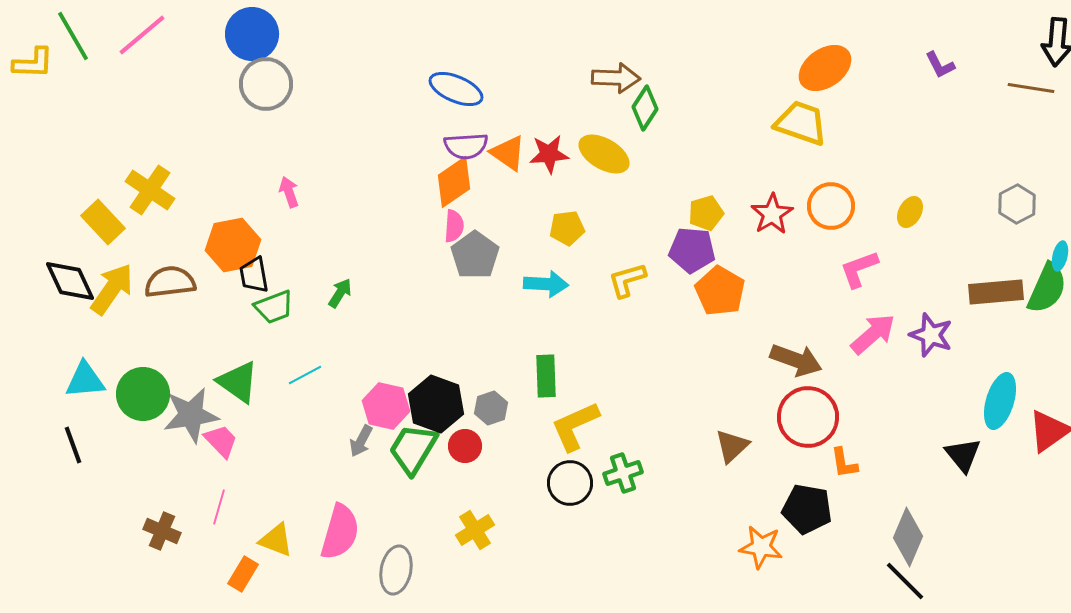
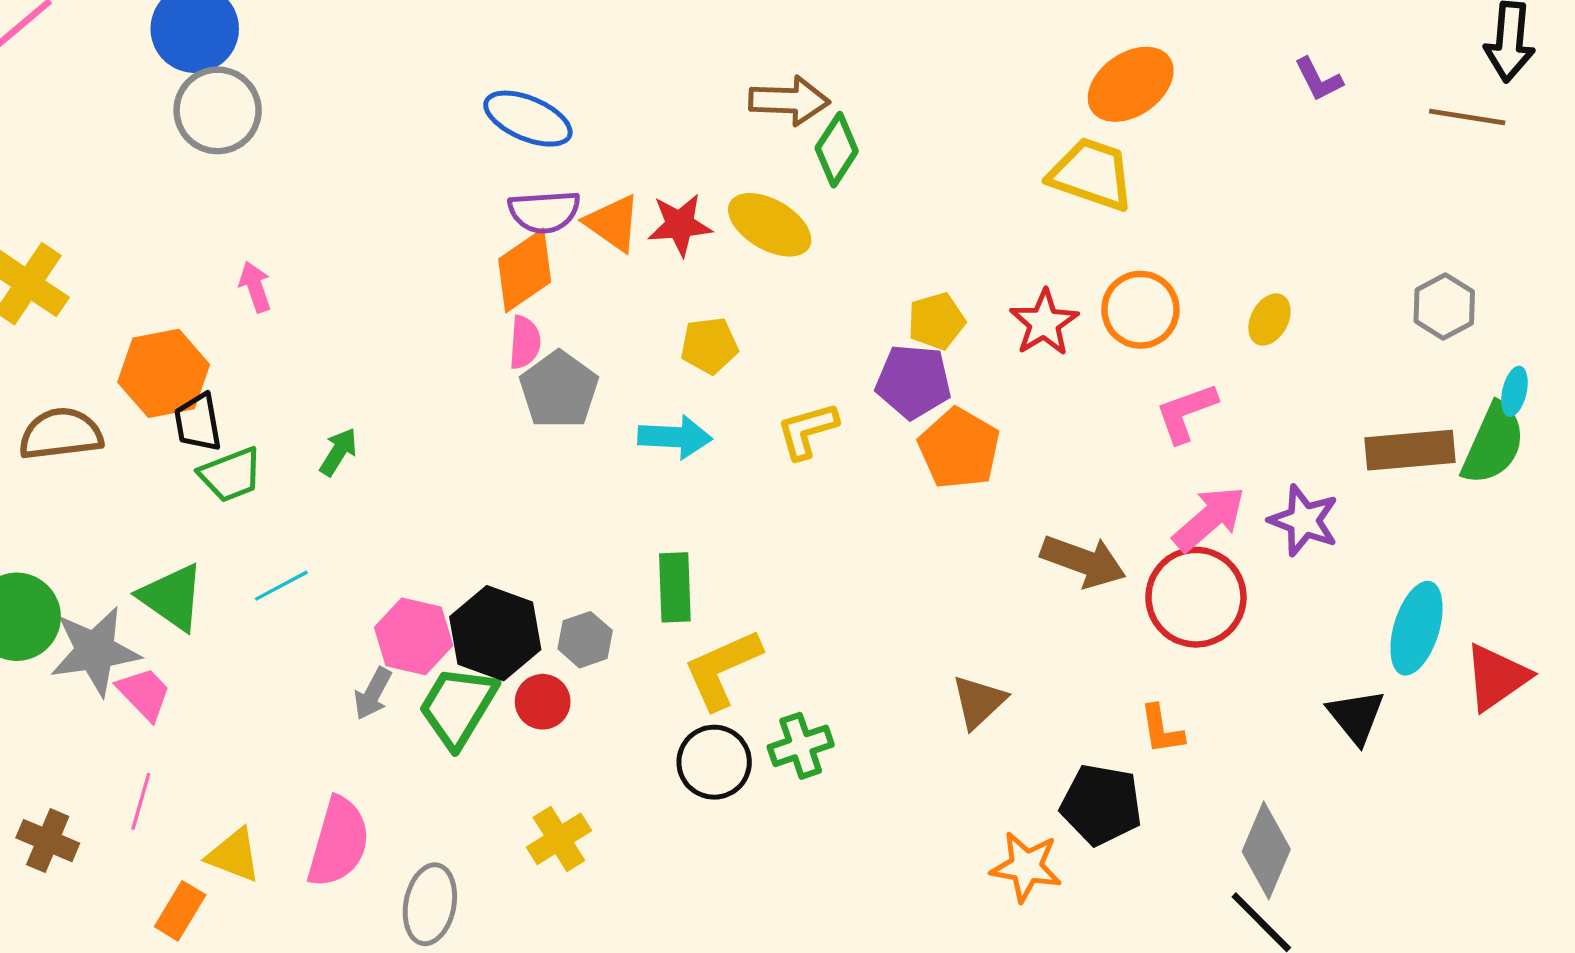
red circle: (808, 417) -> (1196, 597), moved

